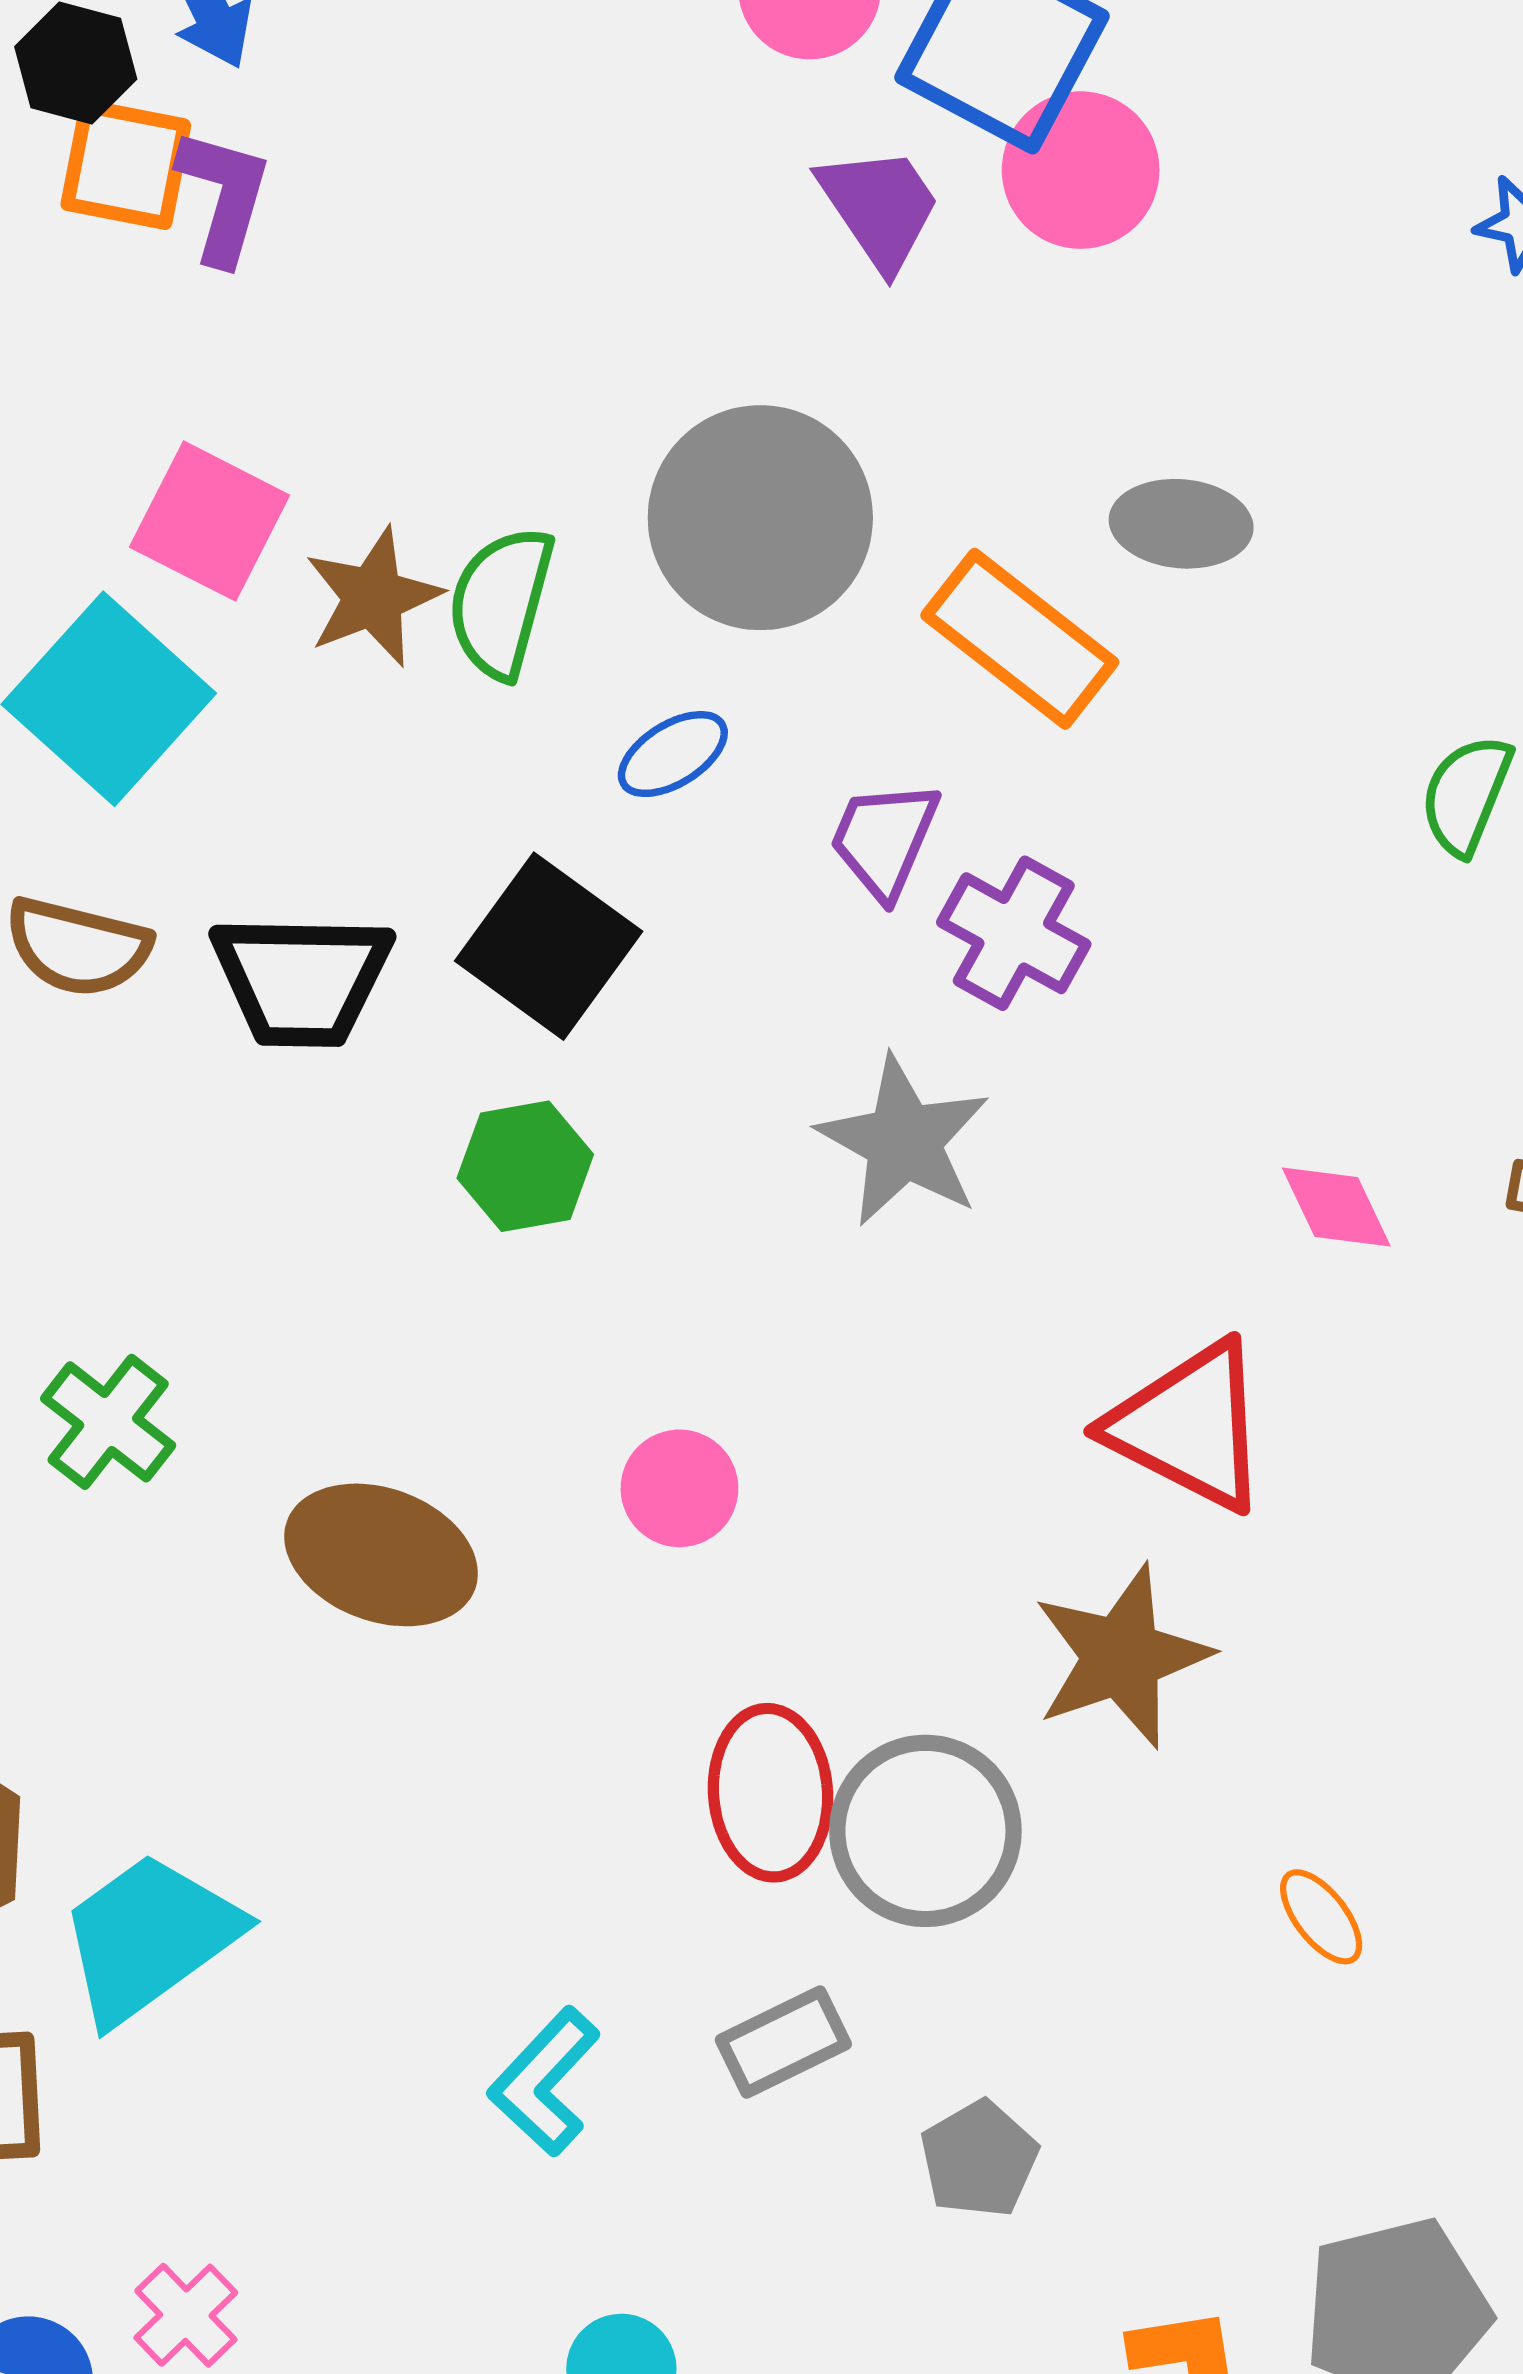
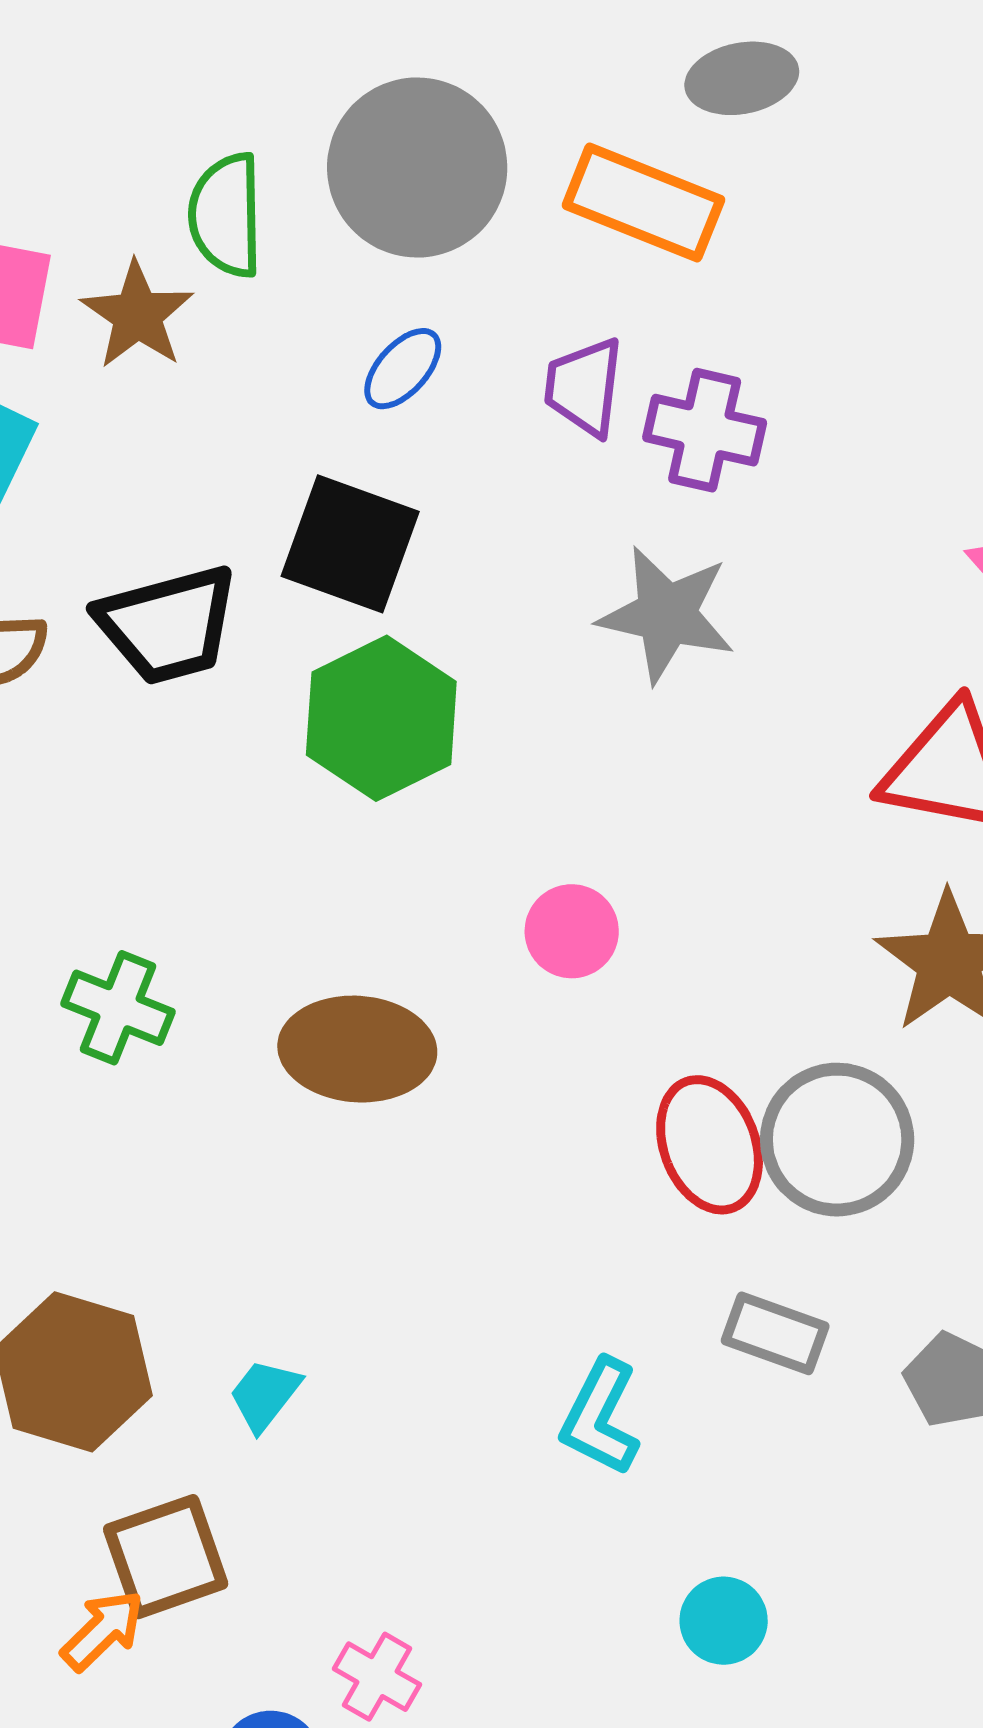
green semicircle: (501, 602) -> (226, 215), moved
green hexagon: (525, 1166) -> (381, 718), size x1.5
cyan trapezoid: (149, 1938) -> (265, 1395), size x0.5
gray rectangle: (783, 2042) -> (775, 1333), turned 62

